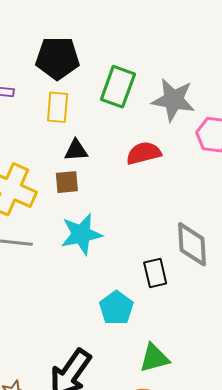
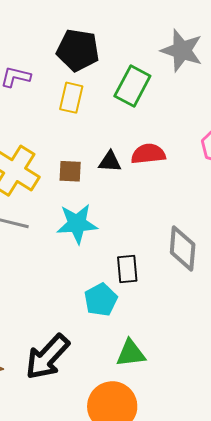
gray star: (173, 100) -> (182, 50), moved
black triangle: (76, 150) -> (110, 162), moved
black rectangle: (155, 273) -> (127, 269), moved

